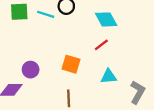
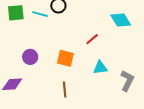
cyan diamond: (106, 19) -> (121, 20), moved
purple circle: (31, 70) -> (30, 57), moved

